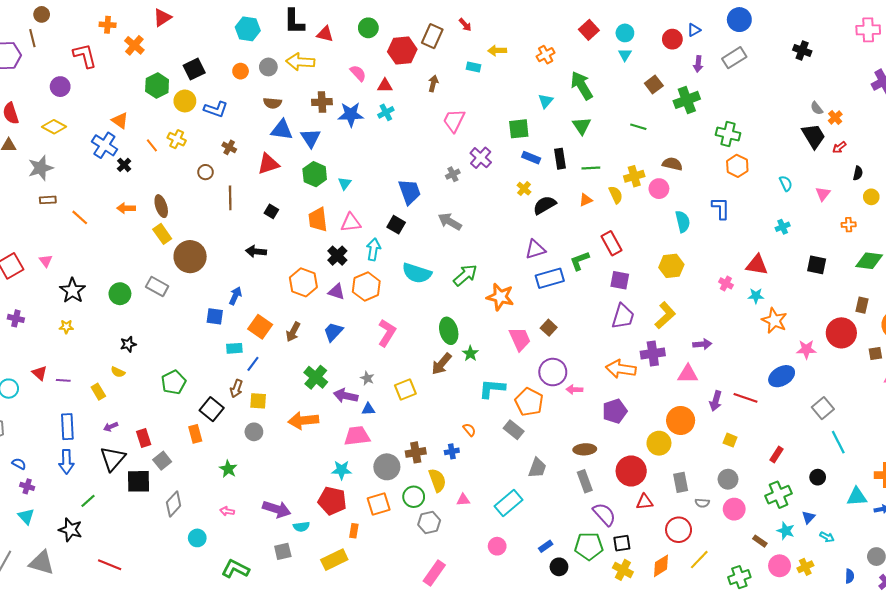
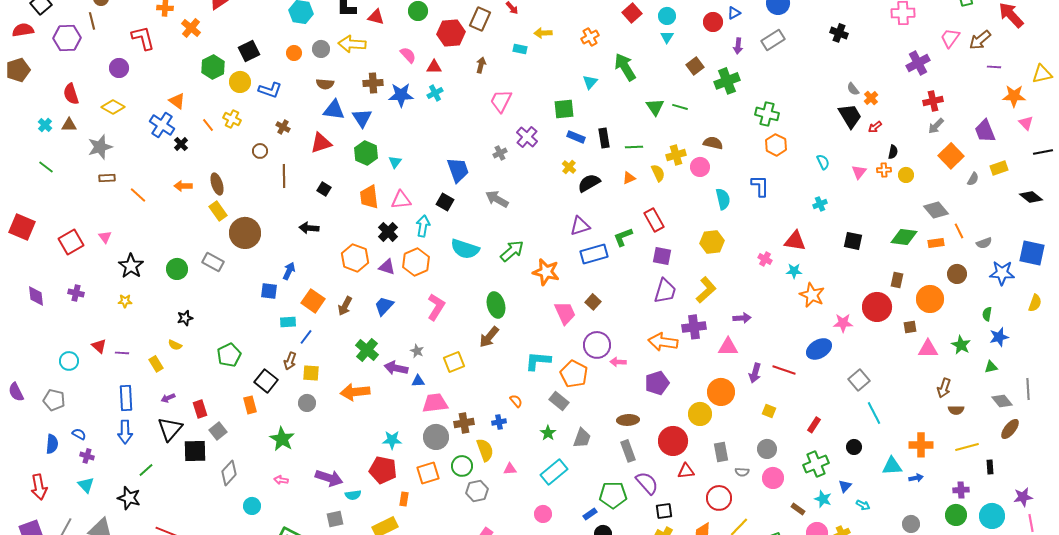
green triangle: (582, 126) -> (655, 107), moved
orange cross: (849, 225) -> (884, 170), moved
green star: (470, 353) -> (548, 433), moved
pink trapezoid: (357, 436) -> (435, 403), moved
green star: (228, 469) -> (282, 439), size x1.4
green pentagon: (589, 546) -> (613, 495), moved

